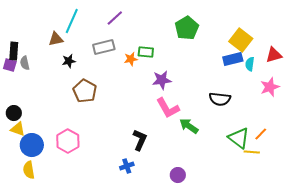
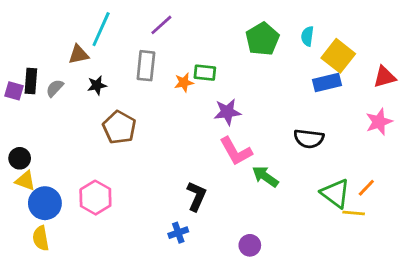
gray rectangle: (104, 47) -> (146, 66), turned -70
black rectangle: (14, 51) -> (31, 81), moved
gray semicircle: (25, 63) -> (55, 88), moved, turned 56
cyan semicircle: (250, 64) -> (307, 36), moved

